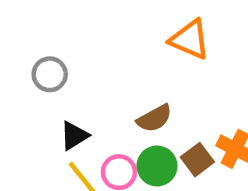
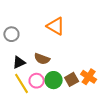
orange triangle: (190, 40) -> (56, 26), moved
brown semicircle: (154, 118) -> (42, 59), moved, turned 42

